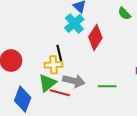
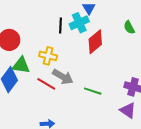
black line: (59, 53) -> (60, 26), moved
green triangle: (47, 83) -> (21, 65), moved, turned 30

